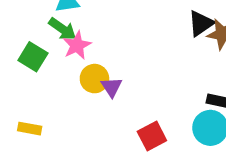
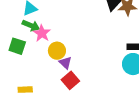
purple triangle: (112, 87) -> (65, 63), moved
red square: (152, 136) -> (70, 80), moved

